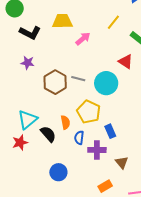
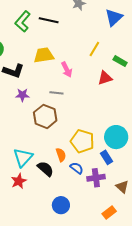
pink arrow: (83, 39) -> (67, 69), turned 112
red triangle: (126, 62) -> (105, 78), moved, turned -42
purple star: (28, 63) -> (22, 95), moved
gray line: (78, 79) -> (56, 93), moved
cyan circle: (106, 83) -> (116, 137), moved
blue semicircle: (79, 138) -> (77, 168), turned 128

